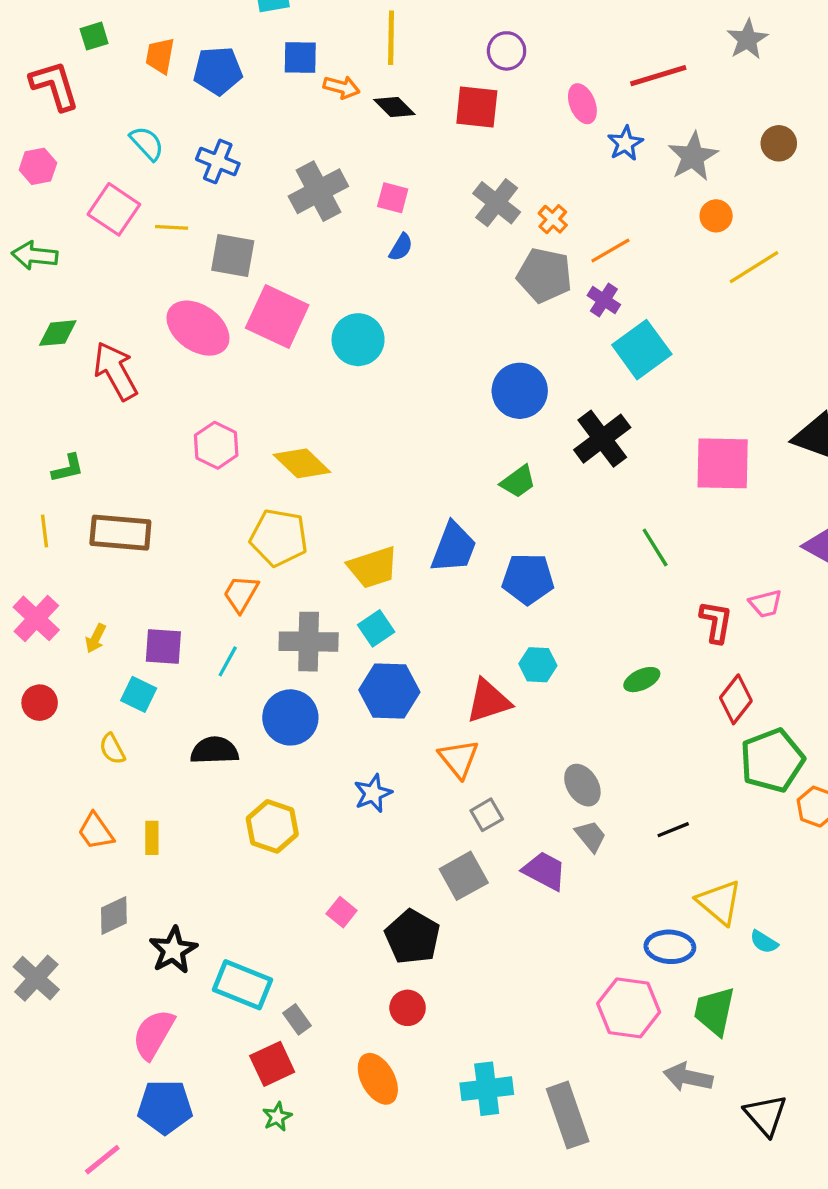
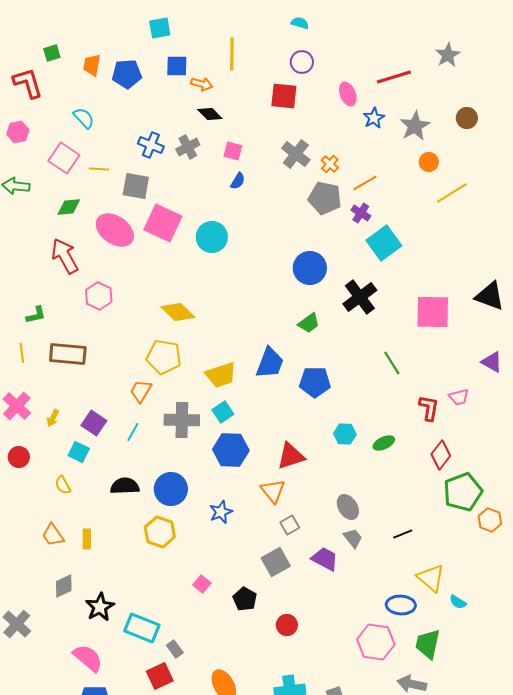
black diamond: (394, 107) -> (210, 114), moved
blue cross: (218, 161) -> (151, 145), moved
gray cross: (318, 191) -> (188, 147), size x0.7
green diamond: (58, 333) -> (69, 207), moved
pink hexagon: (216, 445) -> (99, 296), moved
purple square: (163, 647) -> (94, 423), turned 30
cyan hexagon: (538, 665) -> (345, 434), moved
blue circle: (290, 717) -> (171, 489), moved
black pentagon: (412, 937) -> (245, 599), size x0.7
red circle: (408, 1008) -> (287, 625), moved
pink semicircle: (153, 1034) -> (88, 658), turned 100

